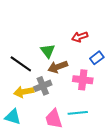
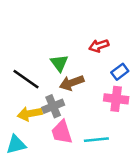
pink cross: (83, 80) -> (116, 99), moved
cyan triangle: (13, 117) -> (16, 145), turned -30
pink trapezoid: (54, 119) -> (62, 132), moved

